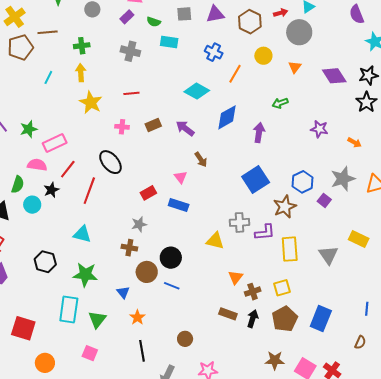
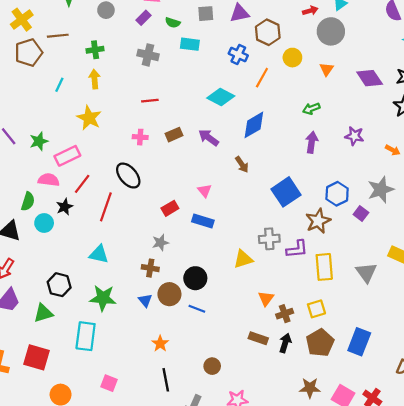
brown hexagon: (250, 22) -> (268, 32), moved
yellow star: (91, 103) -> (89, 118), moved
purple arrow: (259, 133) -> (312, 142), moved
brown arrow: (201, 160) -> (242, 164), moved
yellow triangle: (215, 241) -> (243, 259), turned -30
blue triangle: (123, 292) -> (145, 300), moved
green triangle: (97, 320) -> (43, 313), moved, turned 36

